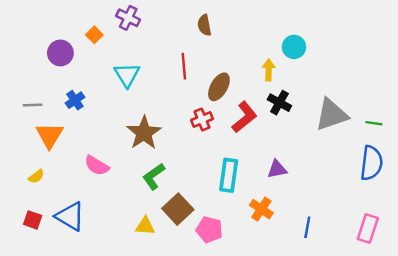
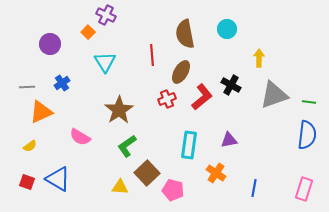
brown semicircle: (204, 25) -> (185, 34), moved, size x1.6
orange square: (94, 35) -> (88, 32), moved
cyan circle: (294, 47) -> (227, 29), moved
yellow arrow: (269, 70) -> (259, 58), moved
orange triangle: (50, 135) -> (41, 112), turned 35

